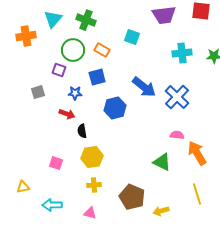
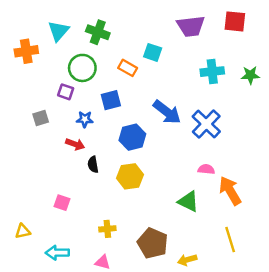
orange rectangle: (102, 50) -> (128, 68), moved
yellow hexagon: (92, 157) -> (130, 176), moved

